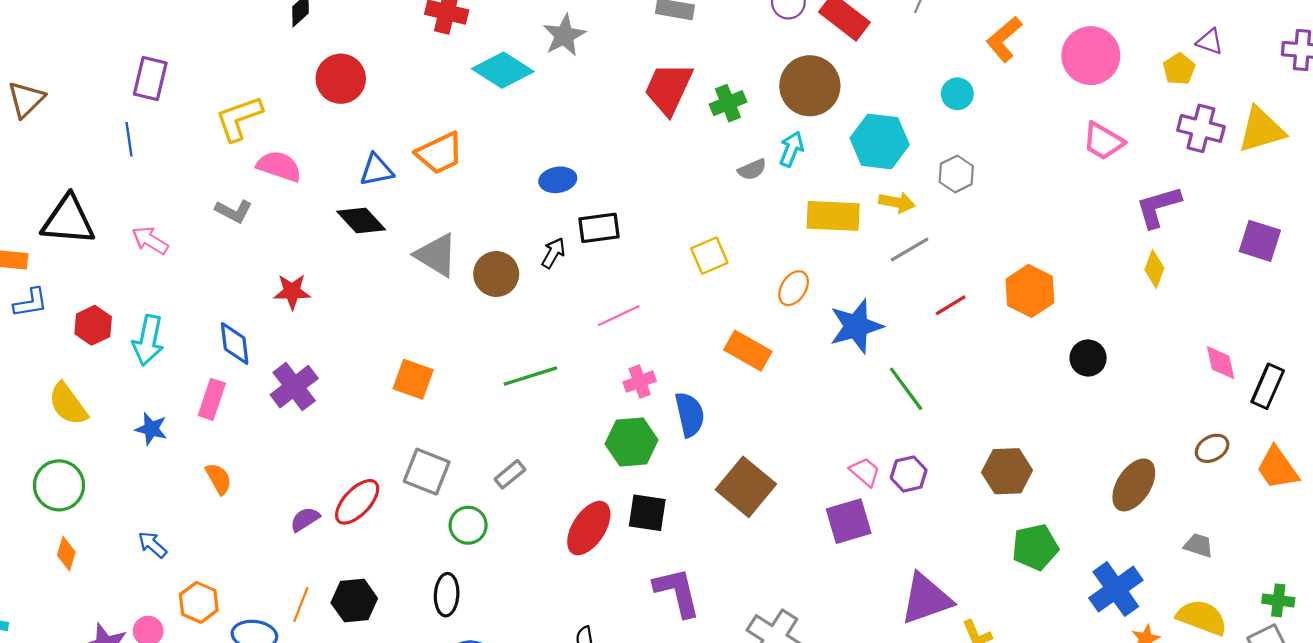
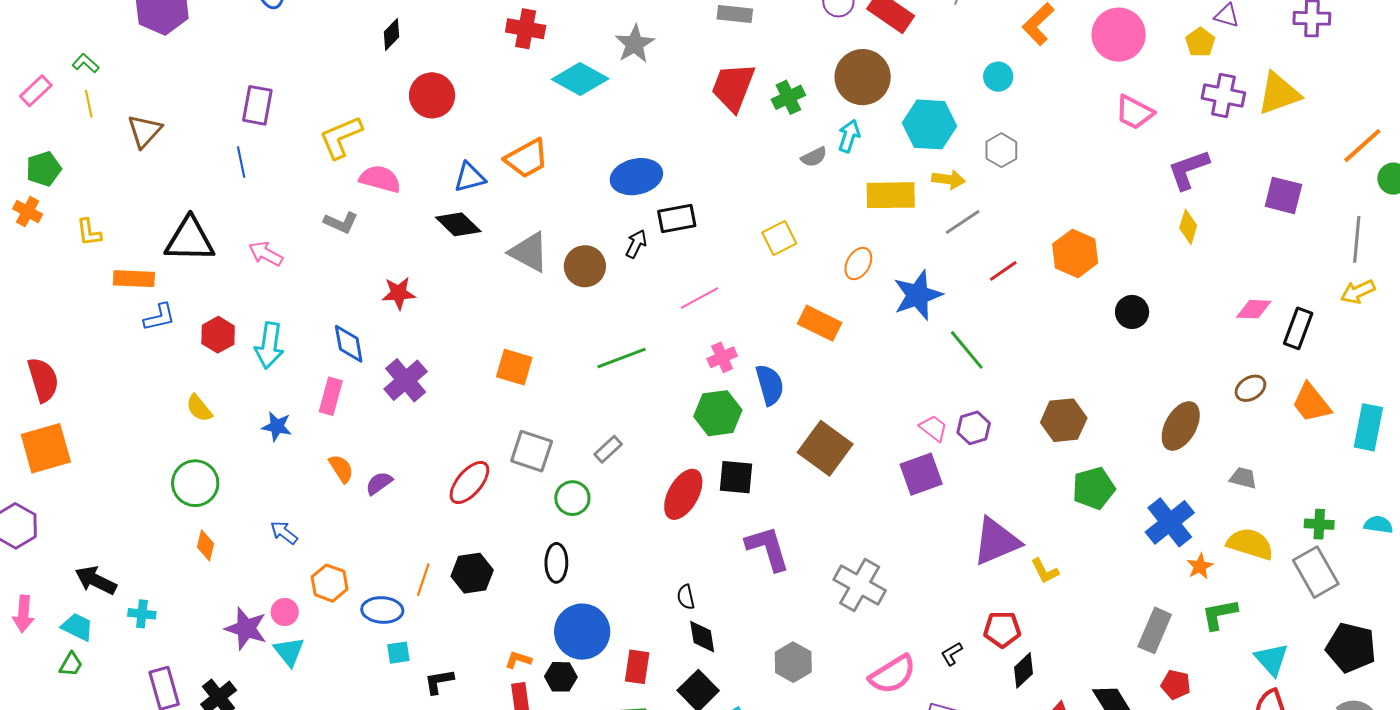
blue ellipse: (558, 180) -> (636, 177), size x1.5
pink diamond: (1221, 363) -> (1254, 309), turned -72
yellow semicircle: (68, 404) -> (199, 408), size x0.7
purple semicircle: (305, 519) -> (379, 483), moved

